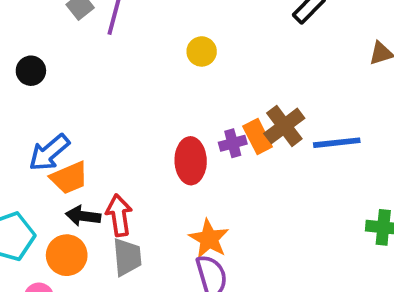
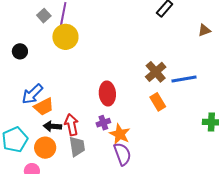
yellow circle: (202, 51) -> (65, 37), moved, size x1.6
orange rectangle: (258, 136) -> (158, 102), moved
purple cross: (233, 143) -> (103, 123), moved

